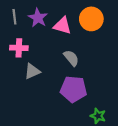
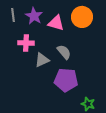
pink cross: (19, 48) -> (26, 43), moved
gray triangle: (32, 71) -> (42, 60), moved

